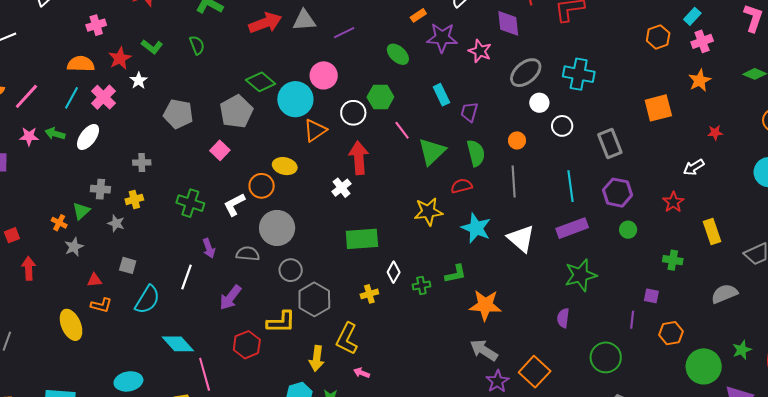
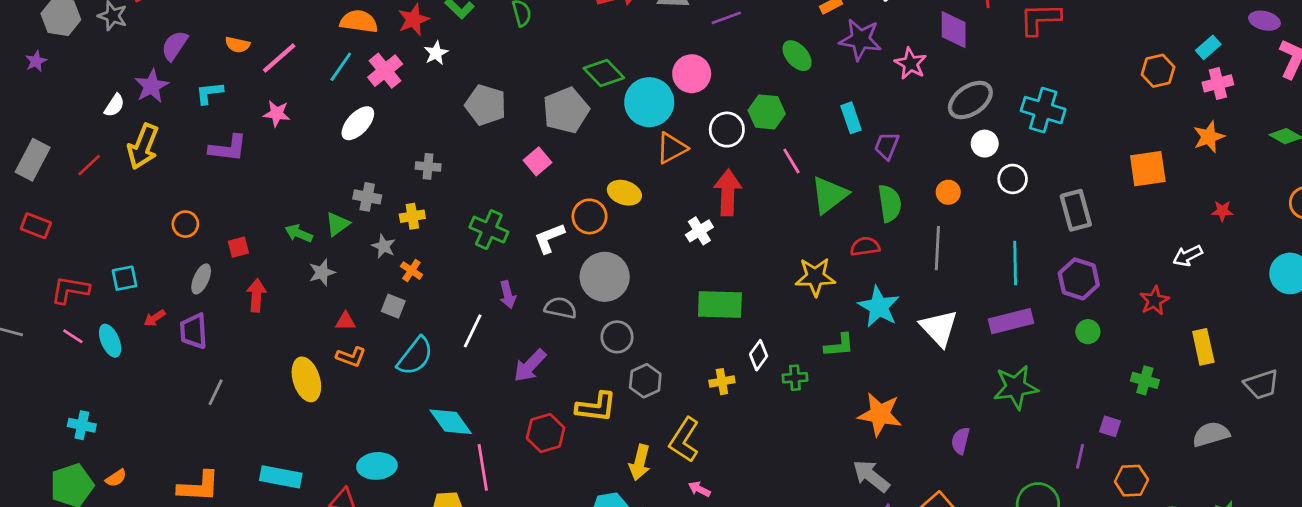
green arrow: (55, 134) -> (299, 233), moved
orange cross: (59, 223) -> (411, 271), moved
green L-shape: (456, 274) -> (839, 345), moved
gray hexagon: (314, 299) -> (645, 381), size x0.7
purple semicircle: (563, 318) -> (960, 441), moved

